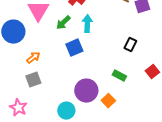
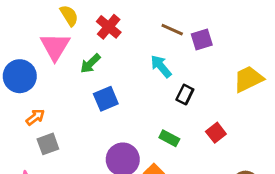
cyan arrow: (87, 24) -> (161, 66), moved, turned -42
orange arrow: (33, 58) -> (35, 117), moved

